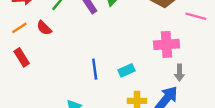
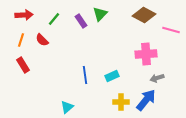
orange line: (19, 28) -> (21, 40), turned -40
gray arrow: (179, 73) -> (157, 78), turned 72

